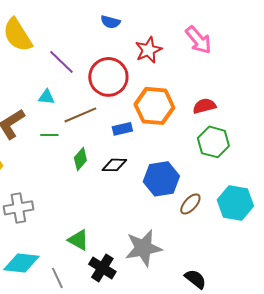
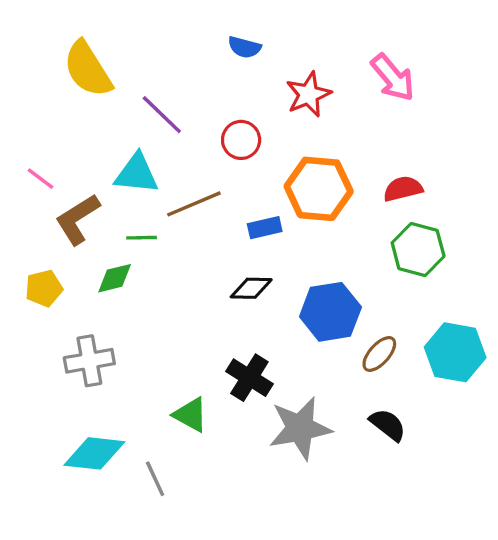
red circle: (108, 77) -> (241, 140), size x0.6
cyan triangle: (46, 97) -> (137, 174), size x1.6
green diamond: (80, 159) -> (115, 278), moved, turned 35
black cross: (102, 268) -> (249, 378), moved
black semicircle: (195, 279) -> (388, 425), moved

